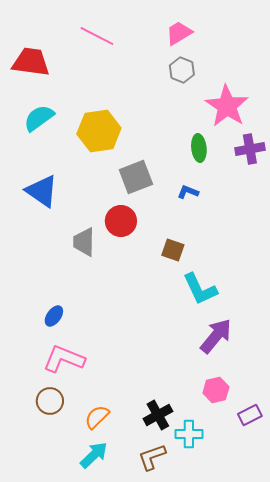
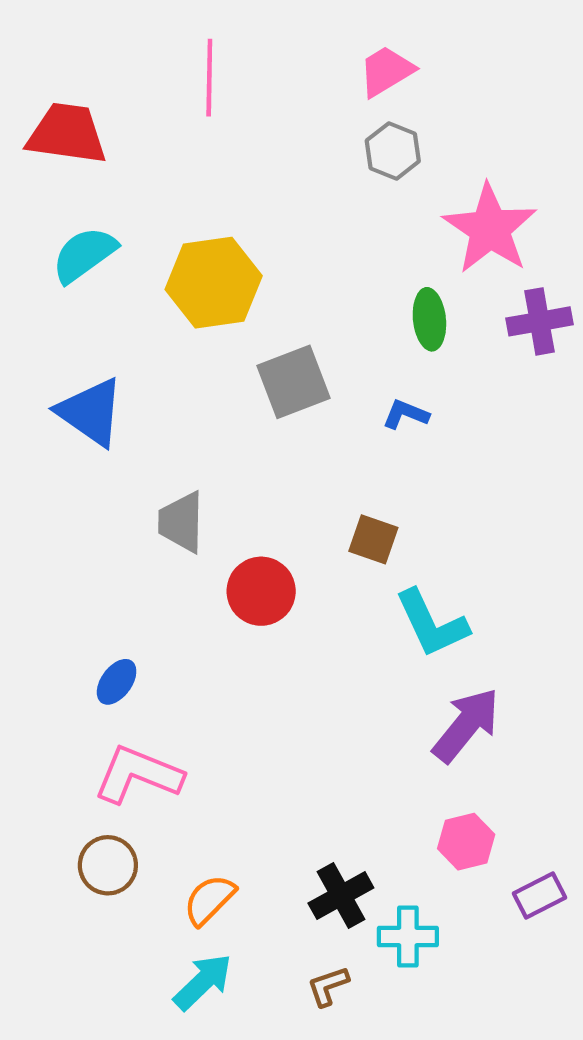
pink line: (97, 36) -> (209, 78), turned 64
red circle: (121, 221) -> (261, 591), moved
brown L-shape: (152, 457) -> (328, 986), size x0.7

